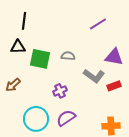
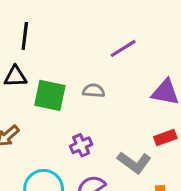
purple line: (98, 24) -> (123, 48), moved
gray L-shape: (94, 76) -> (134, 162), moved

